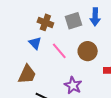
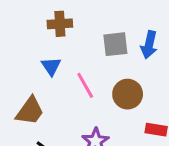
brown cross: (45, 22) -> (60, 24), moved, turned -35

